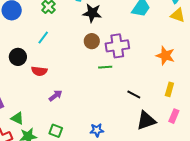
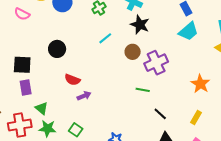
cyan line: (43, 38) -> (105, 38), moved
purple cross: (117, 46) -> (156, 63), turned -30
green line: (105, 67) -> (143, 90), moved
red semicircle: (39, 71) -> (72, 80), moved

